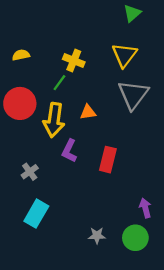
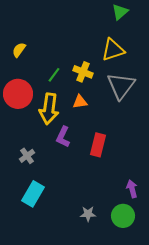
yellow semicircle: (21, 55) -> (19, 50), turned -42
yellow triangle: (124, 55) -> (113, 50), turned 35
yellow cross: (74, 61) -> (83, 72), moved

